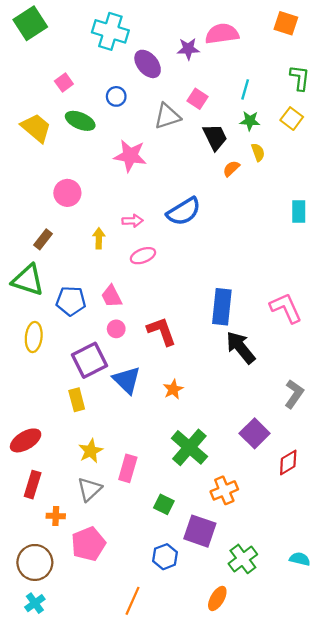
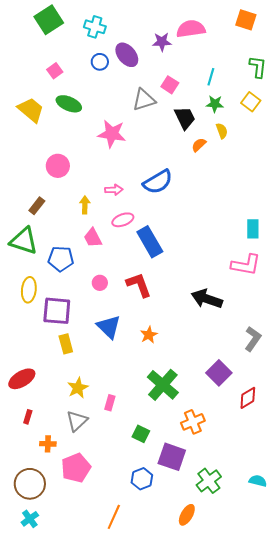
green square: (30, 23) -> (49, 20), moved
cyan cross: (110, 31) -> (95, 27), size x0.7
blue circle: (116, 96) -> (100, 62), moved
cyan rectangle: (299, 212) -> (253, 229), moved
pink trapezoid: (112, 296) -> (93, 238), moved
blue rectangle: (222, 307) -> (150, 242), moved, turned -36
pink L-shape: (286, 308) -> (246, 265), turned 124
black arrow: (241, 347) -> (207, 299), turned -32
purple square: (89, 360) -> (57, 311), moved, turned 32
pink rectangle: (128, 468) -> (110, 403), size x0.7
red rectangle: (33, 485) -> (28, 417), size x0.6

